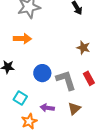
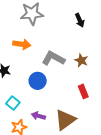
gray L-shape: (66, 80) -> (53, 58), moved, turned -50
brown triangle: (74, 109) -> (65, 120), size x1.6

